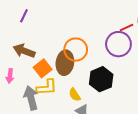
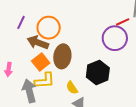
purple line: (24, 16) -> (21, 22), moved
orange circle: (76, 50) -> (49, 28), moved
brown arrow: (24, 51) -> (38, 42), moved

